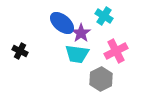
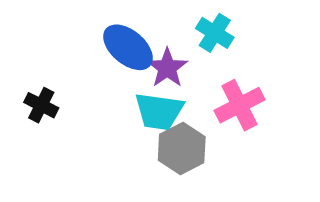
gray hexagon: (101, 79) -> (182, 149), moved

